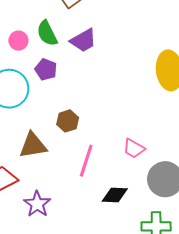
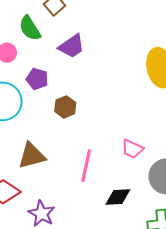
green semicircle: (47, 33) -> (30, 28), moved
brown hexagon: (68, 121) -> (65, 107), moved

